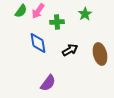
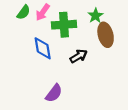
green cross: (57, 22) -> (64, 25), size x1.5
brown ellipse: (100, 54) -> (106, 35), moved

